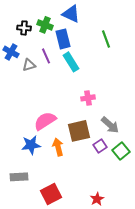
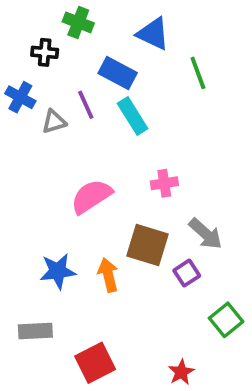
blue triangle: (71, 14) -> (153, 34), moved
green cross: (45, 25) -> (78, 22), moved
blue rectangle: (63, 39) -> (118, 73), turned -48
pink semicircle: (45, 121) -> (91, 196), moved
brown square: (79, 131) -> (148, 245), turned 30
green square: (121, 151) -> (226, 320), moved

